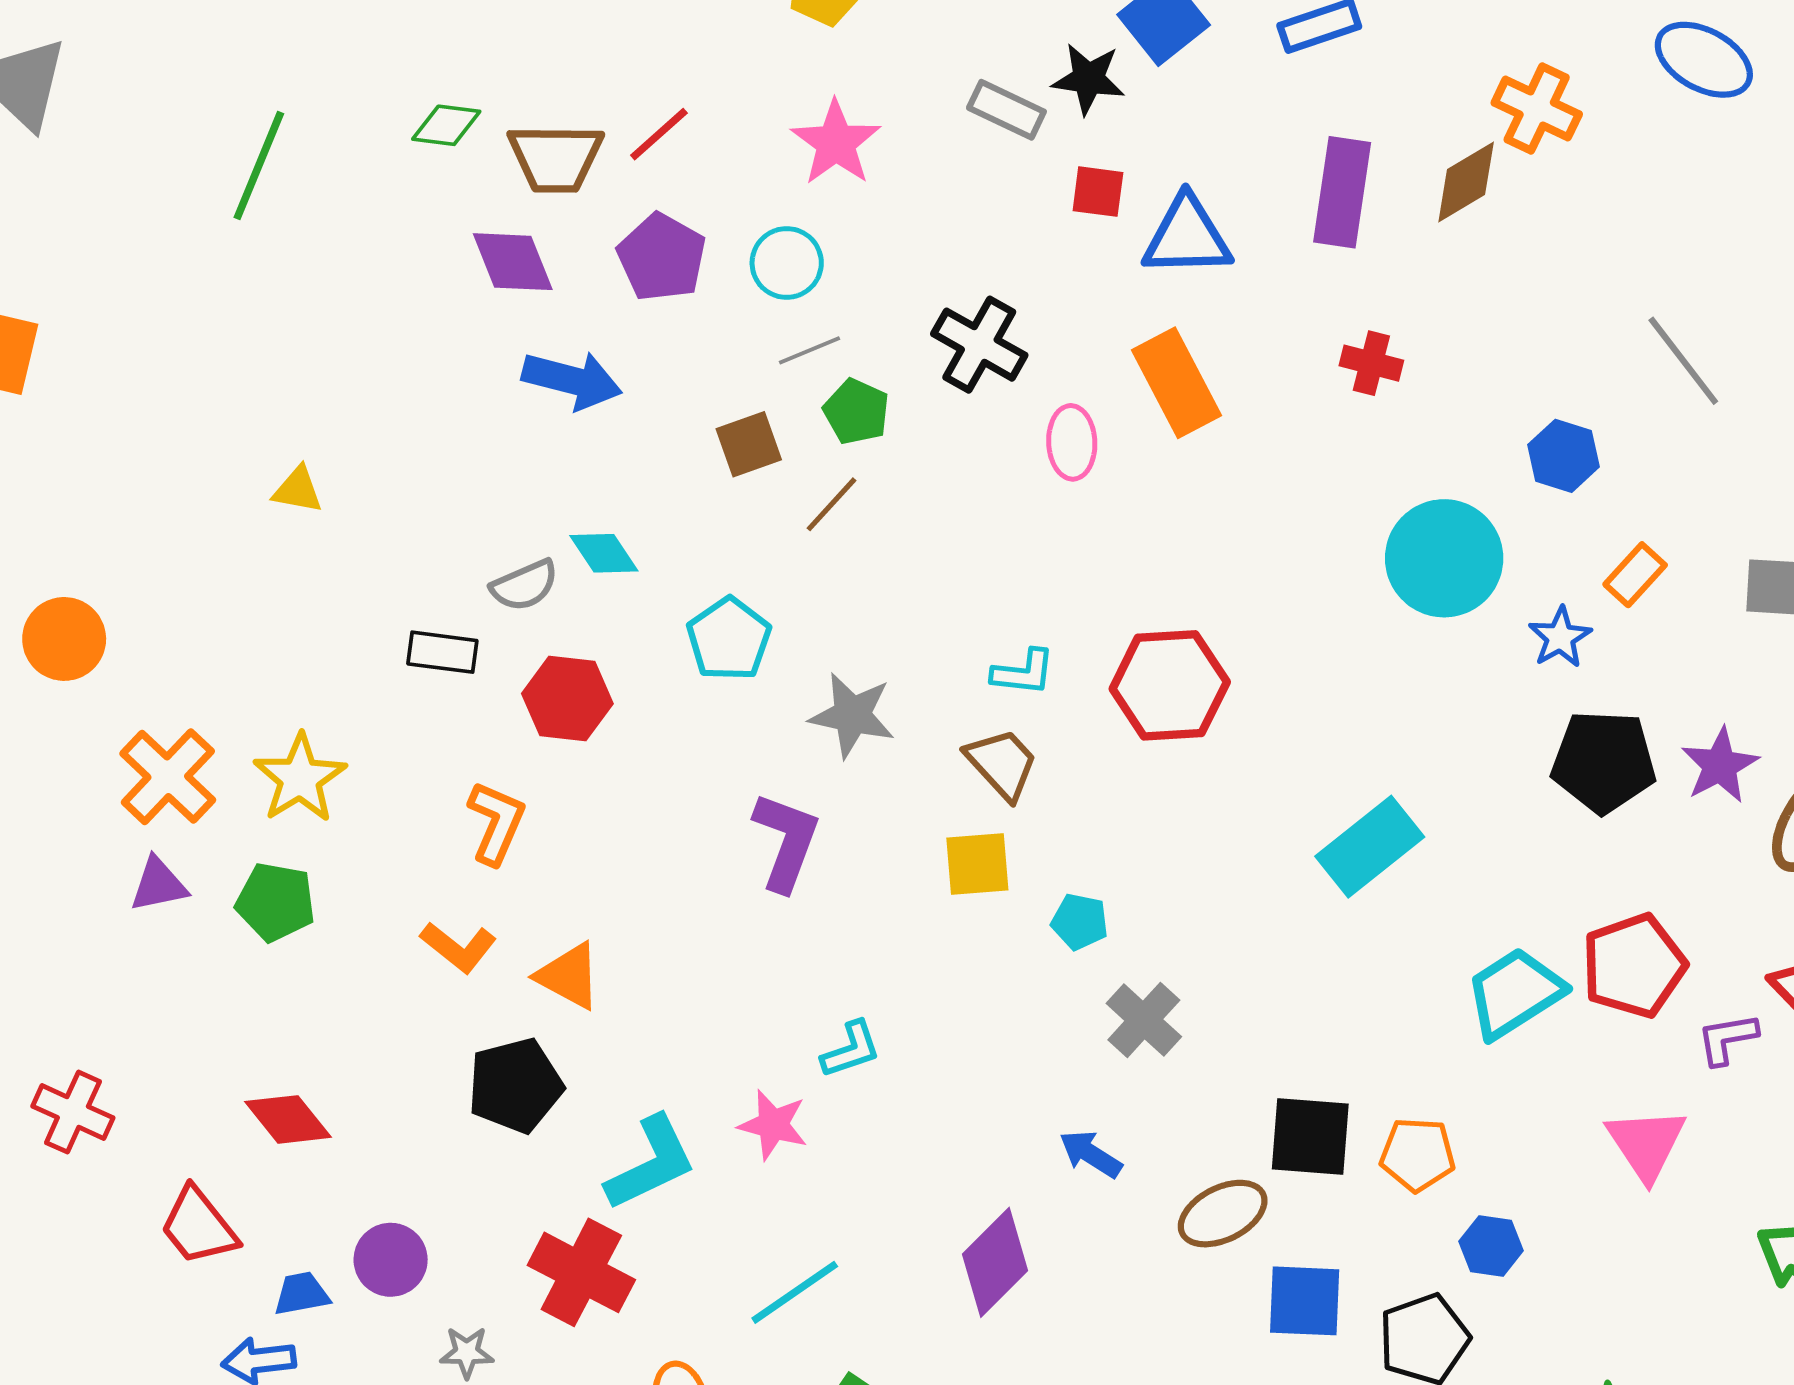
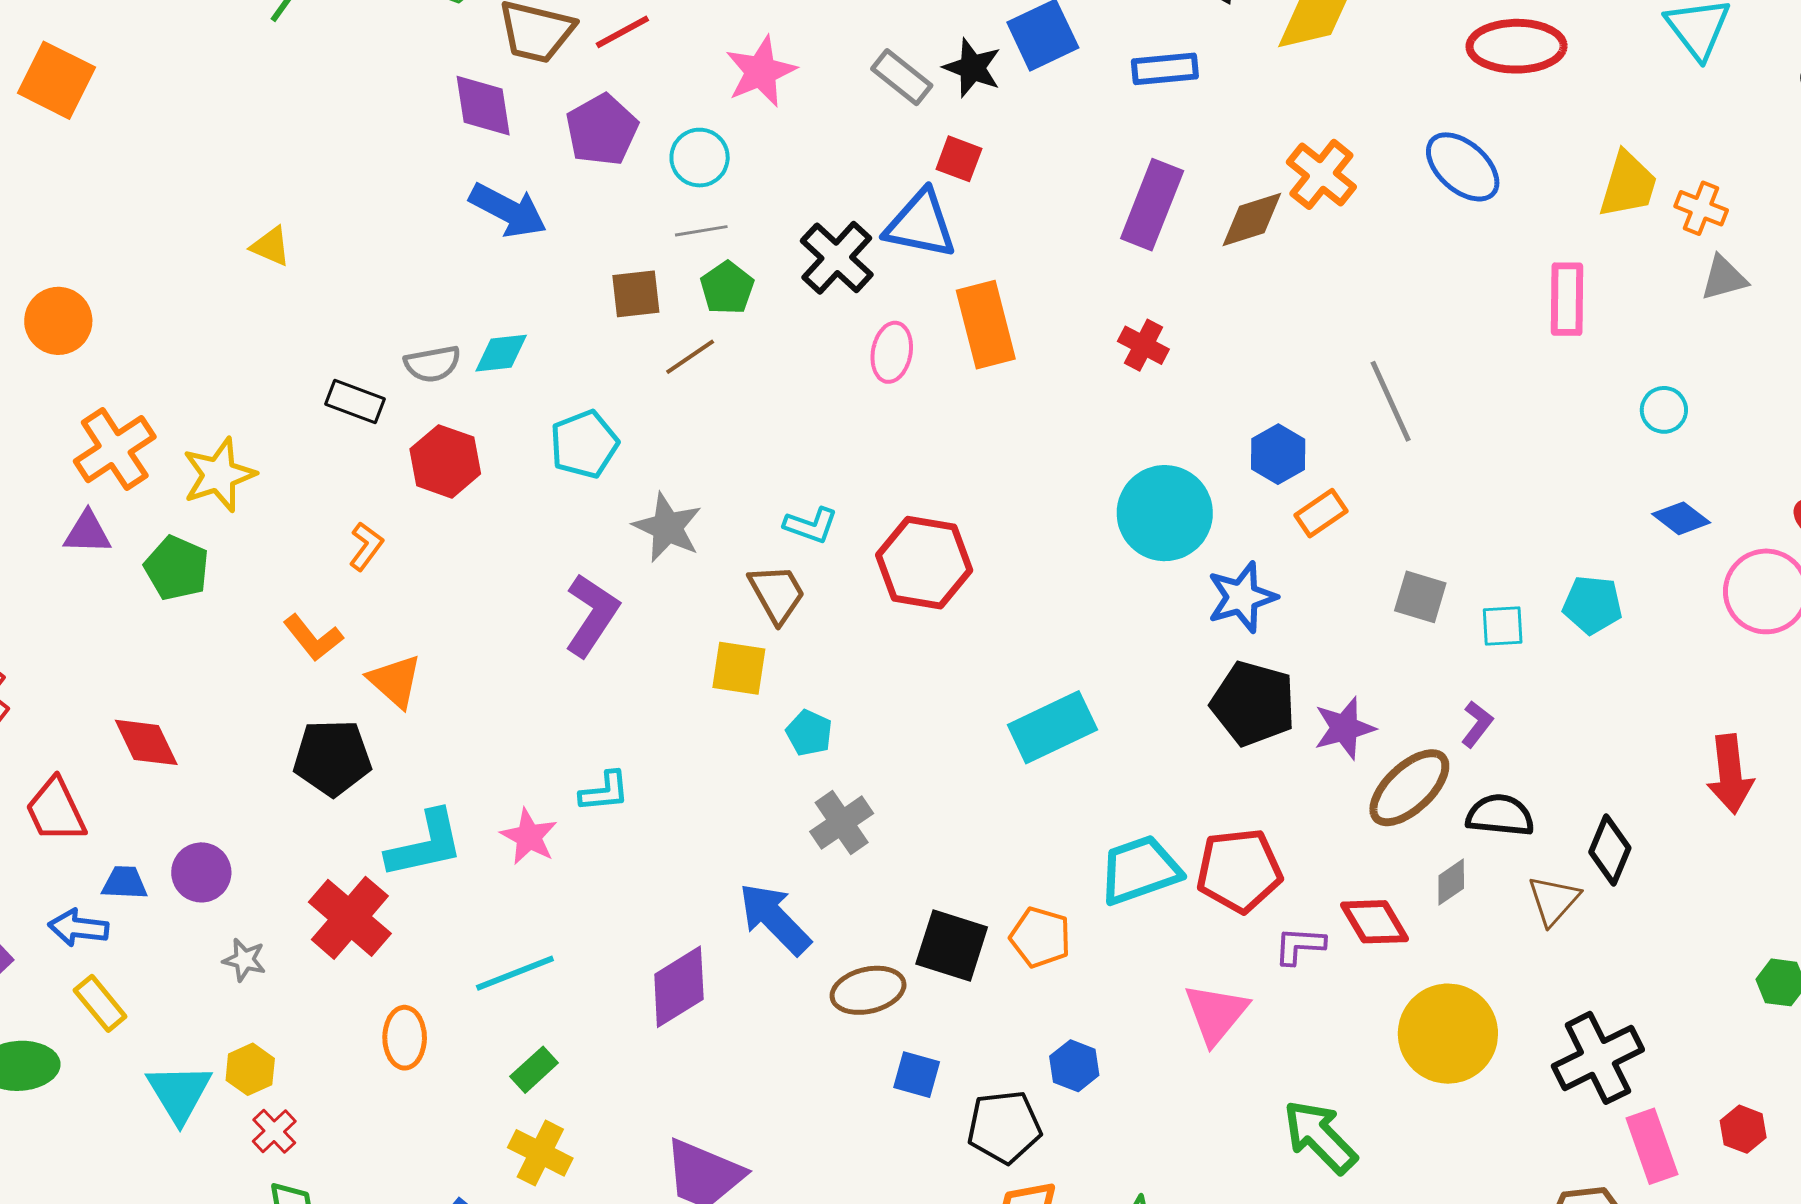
blue triangle: (1187, 237) -> (920, 224), moved
cyan diamond: (604, 553) -> (501, 353), turned -76
orange rectangle: (1635, 575) -> (1321, 513), moved
blue star: (1560, 637) -> (1242, 597), size x1.4
orange L-shape: (496, 823) -> (366, 546), size x0.7
blue arrow: (1091, 1154) -> (775, 919), size x1.6
orange pentagon: (1417, 1154) -> (1040, 937), moved
blue square: (1305, 1301) -> (917, 1075), size x0.7

